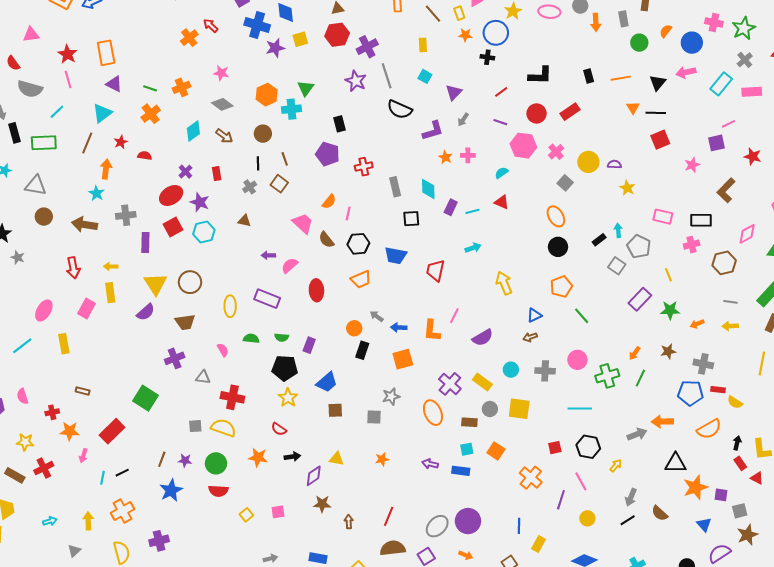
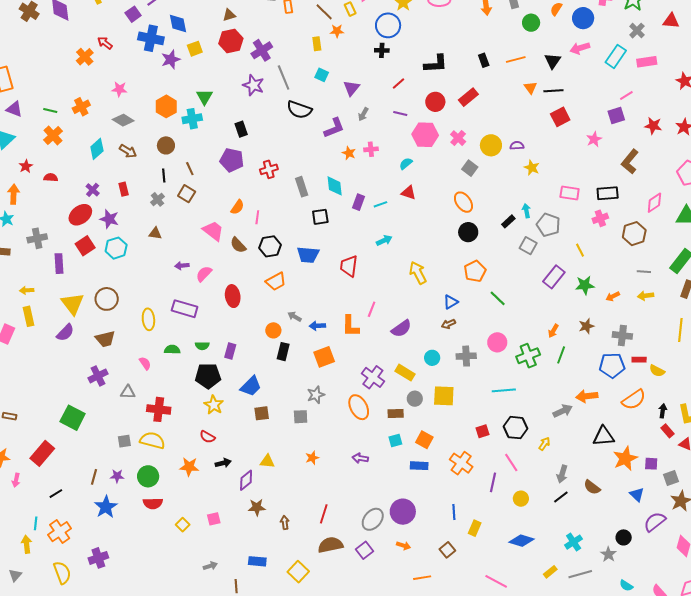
orange star: (465, 35) -> (337, 31), moved
blue rectangle: (461, 471) -> (419, 466), moved
cyan line: (102, 478) -> (36, 523), moved

